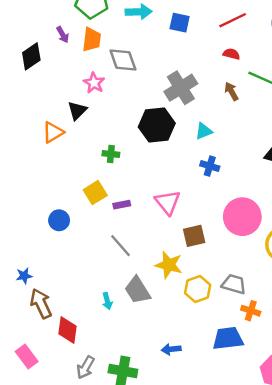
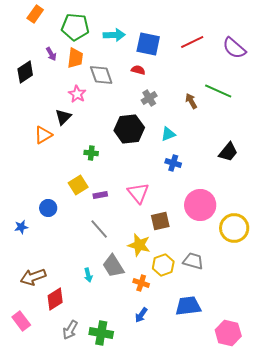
blue square: (180, 23) -> (148, 44), size x1.4
red semicircle: (231, 54) -> (138, 70), moved
gray cross: (181, 88) -> (149, 98), size x0.6
blue star: (24, 276) -> (21, 227), moved
brown arrow: (41, 303) -> (33, 277), turned -85
orange cross: (251, 311) -> (141, 283), moved
red diamond: (67, 330) -> (55, 299), turned 50
blue arrow: (171, 349) -> (141, 315), turned -49

